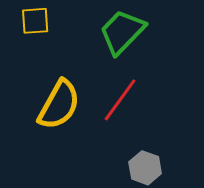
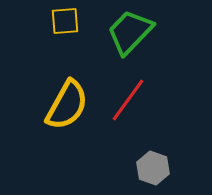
yellow square: (35, 21) -> (65, 21), moved

